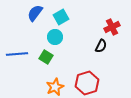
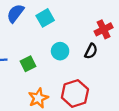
cyan circle: (55, 37) -> (60, 51), moved
green square: (46, 57) -> (28, 64), turned 32

